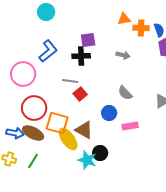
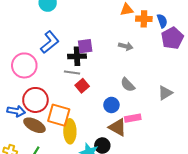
purple square: (88, 40) -> (85, 46), moved
black cross: (81, 56) -> (77, 56), moved
brown triangle: (84, 130) -> (118, 127), moved
blue arrow: (15, 133) -> (16, 111), moved
yellow ellipse: (68, 139) -> (70, 131), turned 35

